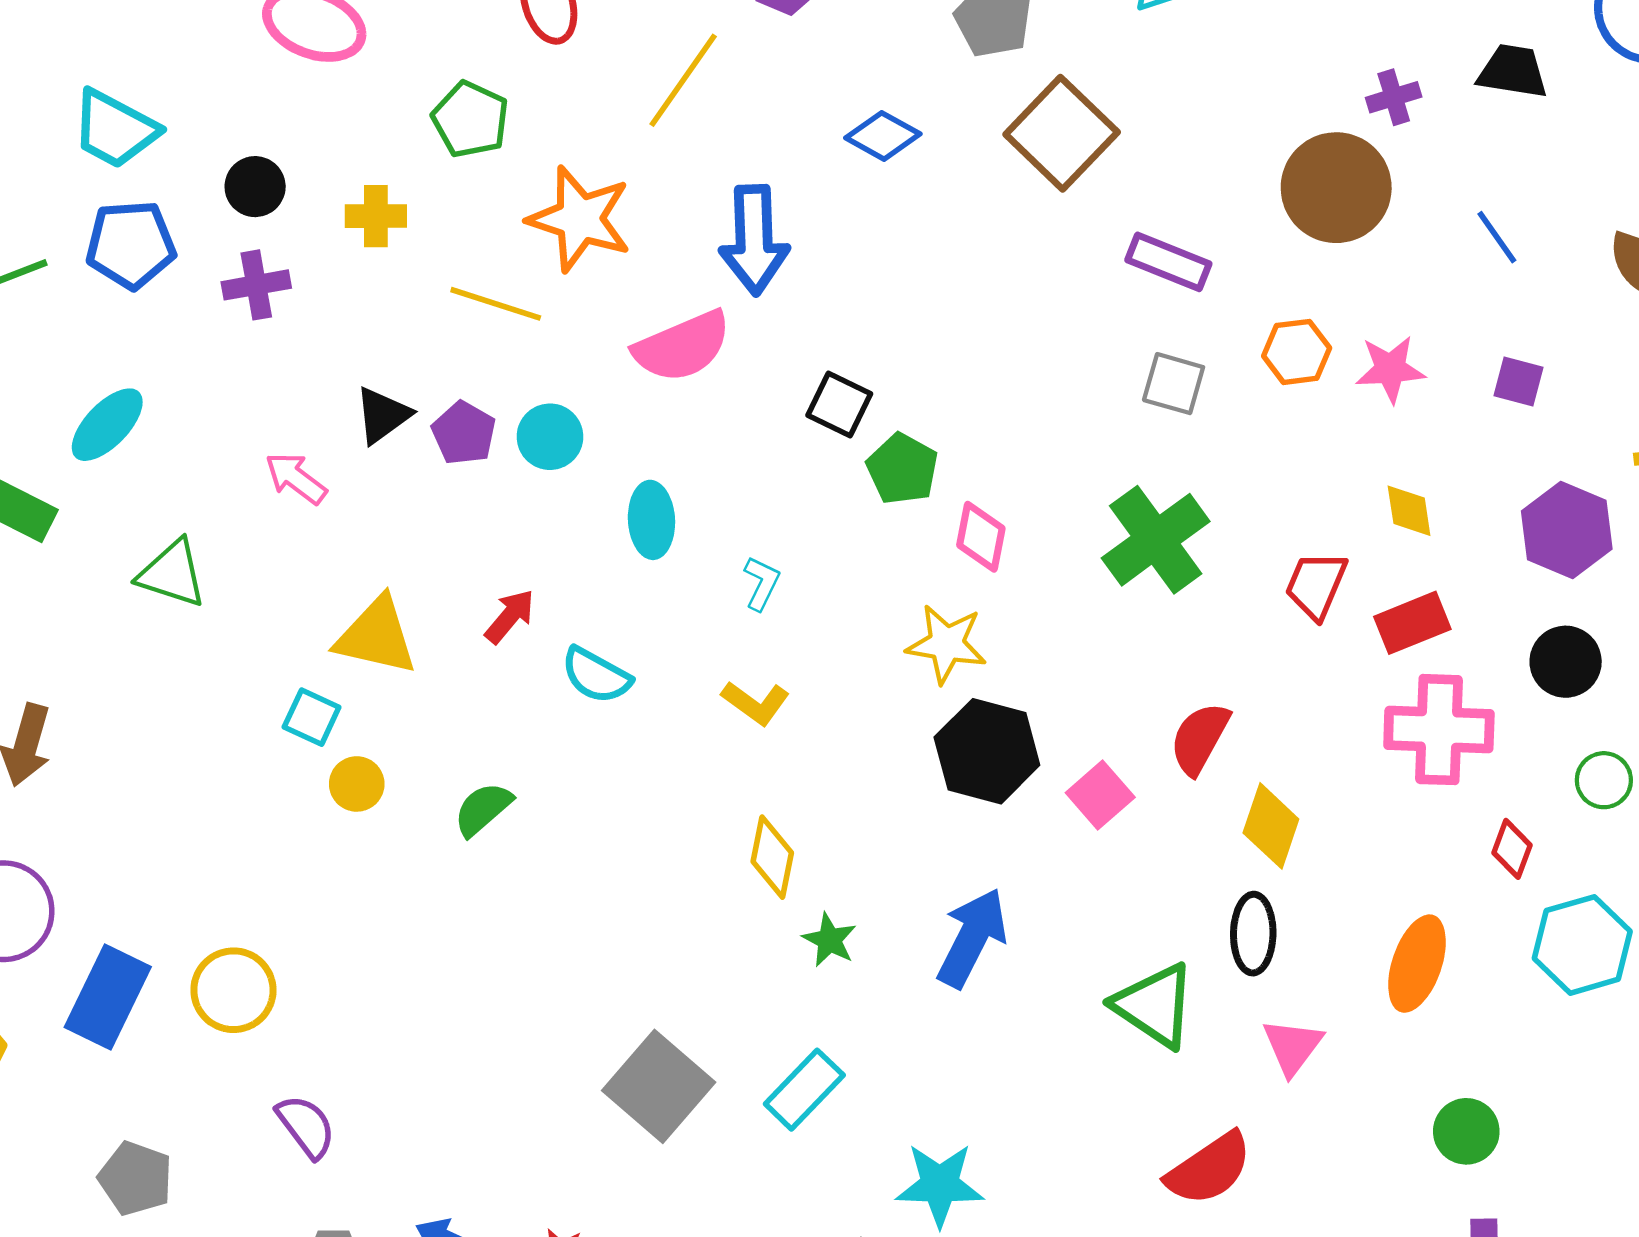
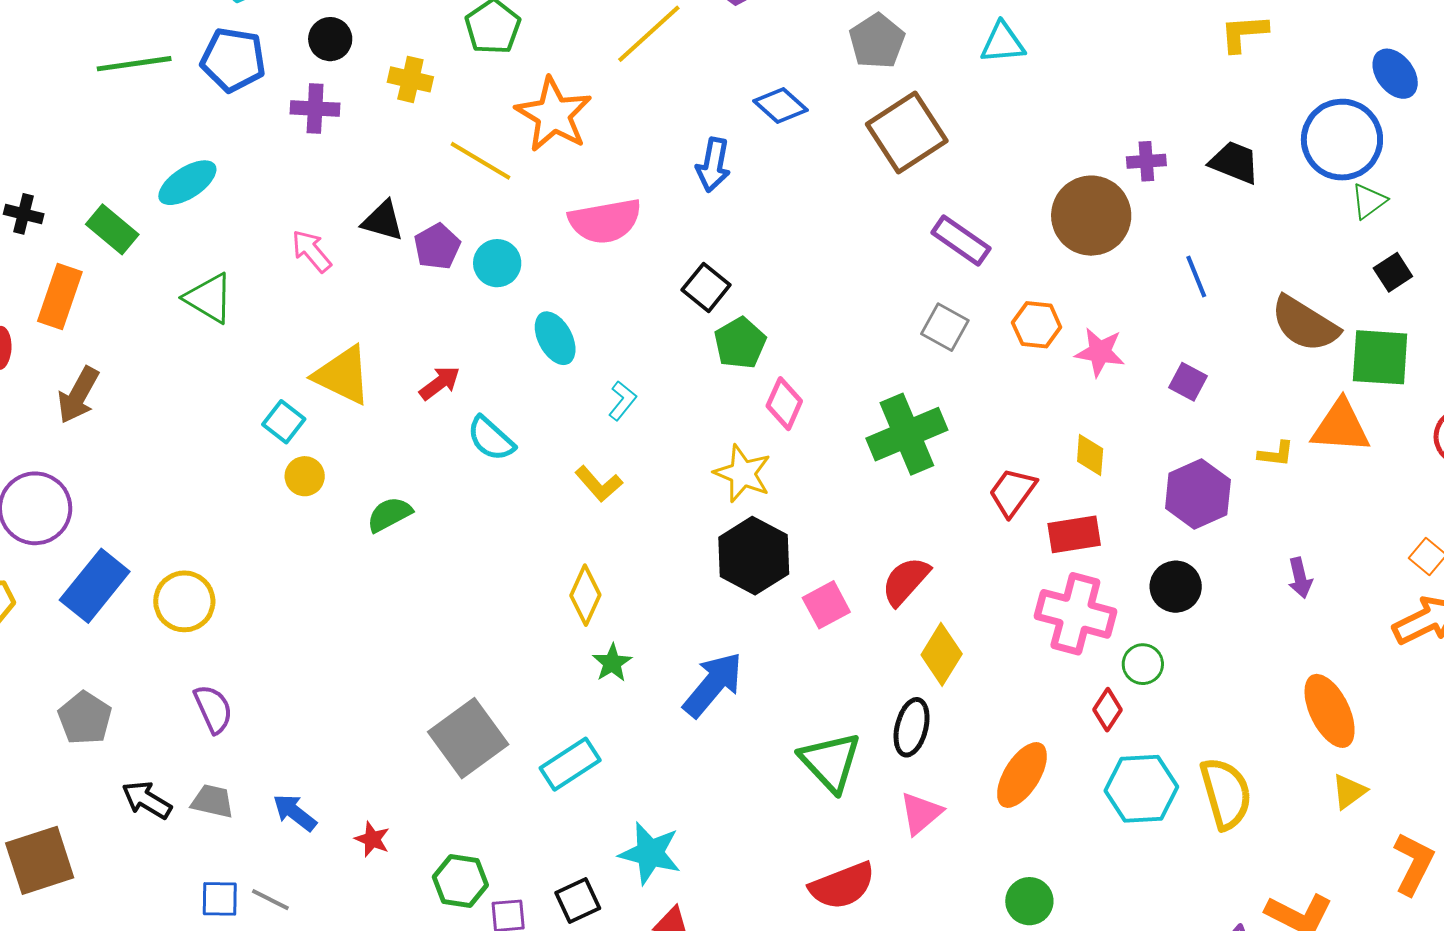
blue arrow: (754, 240) -> (713, 165), moved, size x0.7
black triangle: (383, 415) -> (383, 221), turned 39
cyan ellipse: (651, 520) -> (555, 338), turned -38
green circle: (1604, 780) -> (1143, 664), moved

